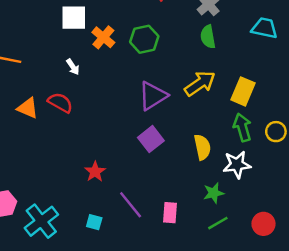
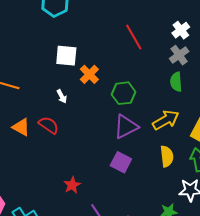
green hexagon: (144, 39) -> (124, 93), moved
purple square: (151, 139) -> (121, 162), turned -30
yellow semicircle: (202, 147) -> (167, 156), moved

